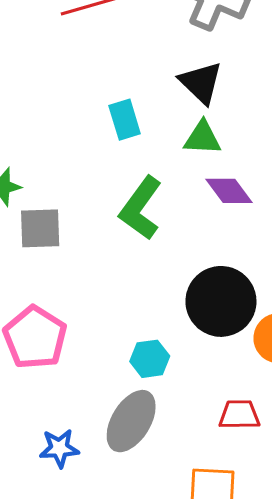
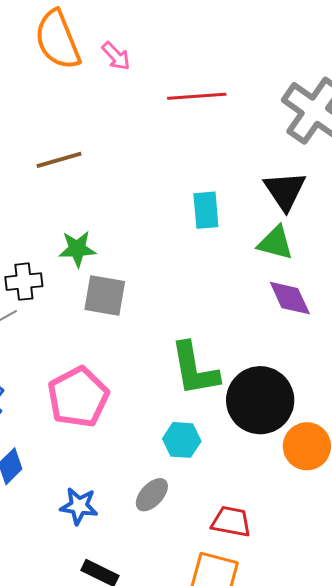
green L-shape: (141, 208) -> (194, 369), moved, turned -58
red trapezoid: (239, 415) -> (231, 522), moved
gray ellipse: (131, 421) -> (152, 495), size x0.6

